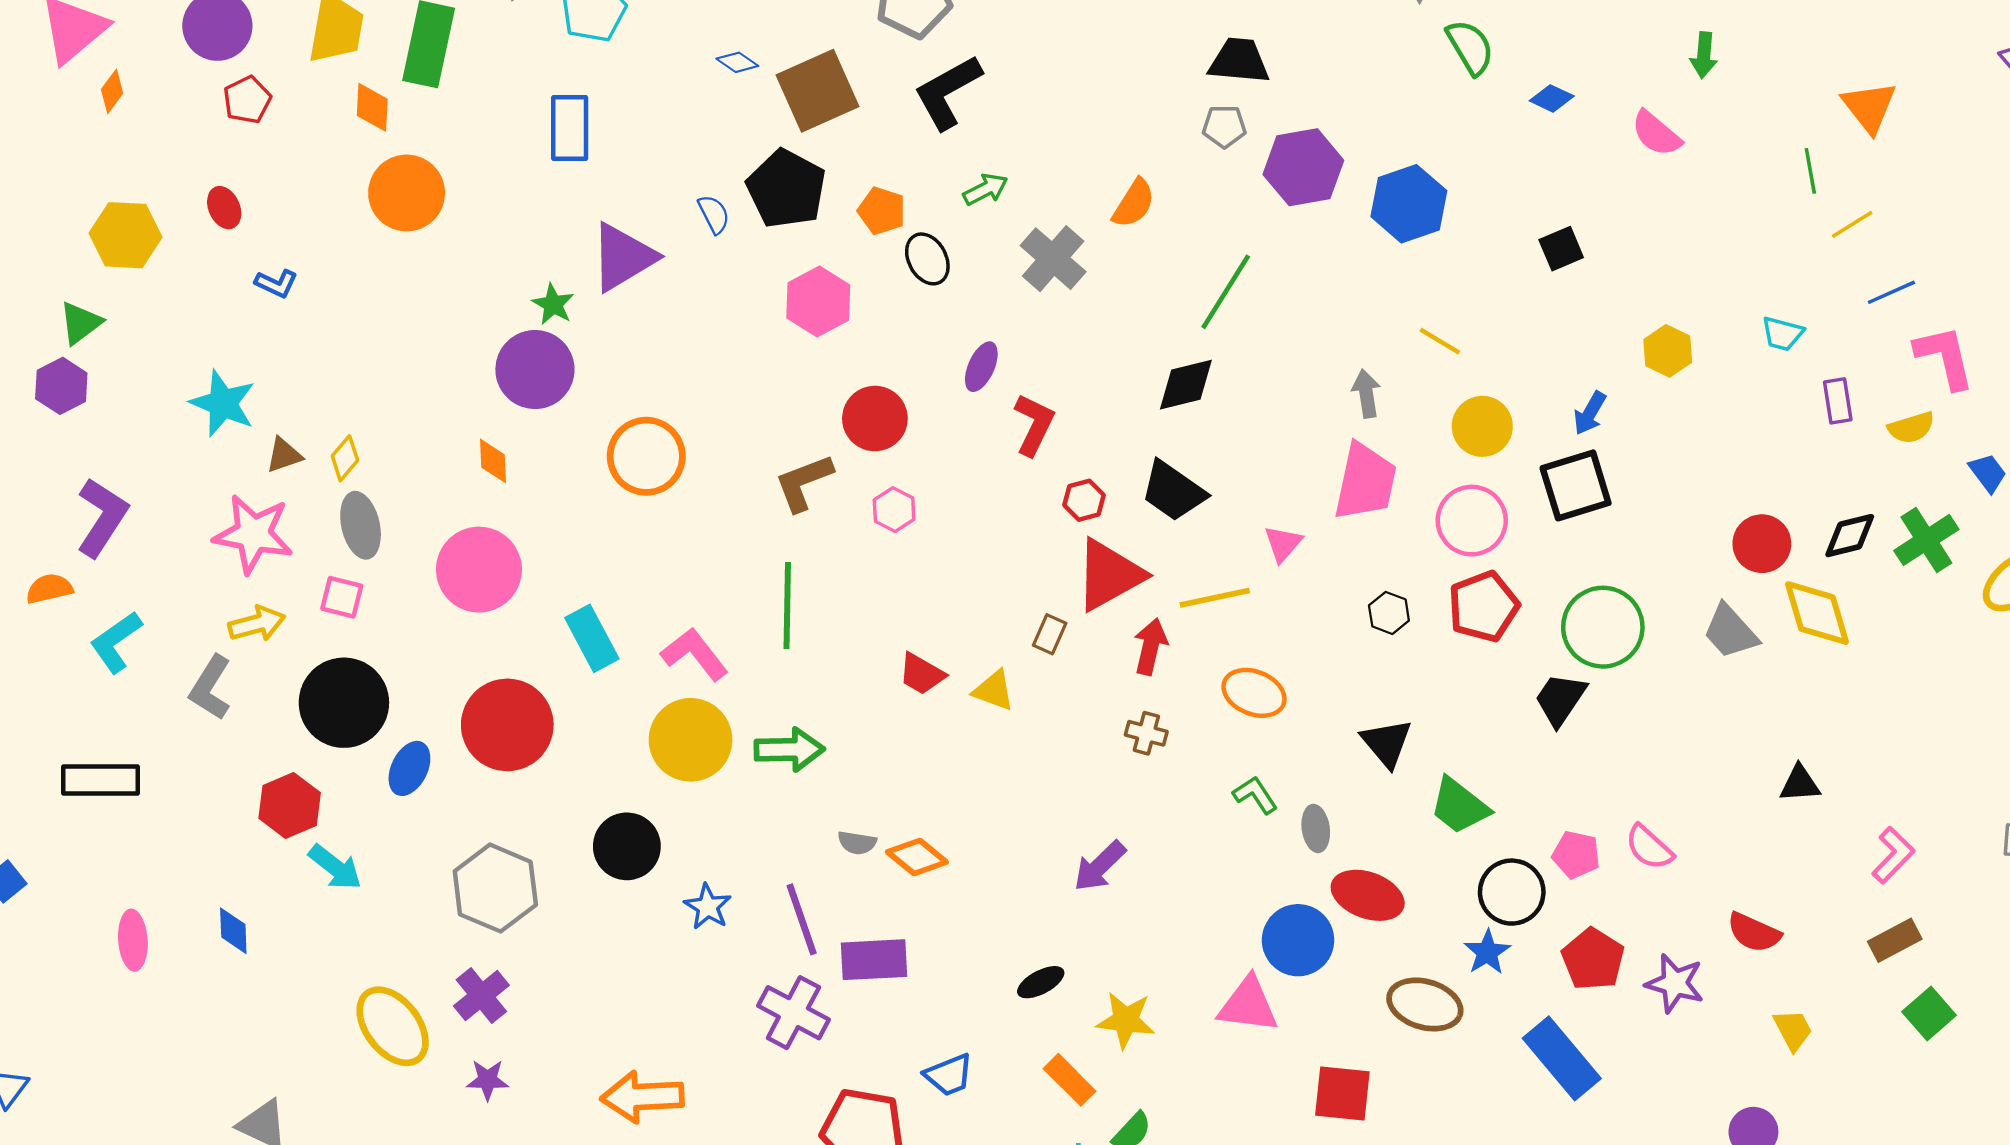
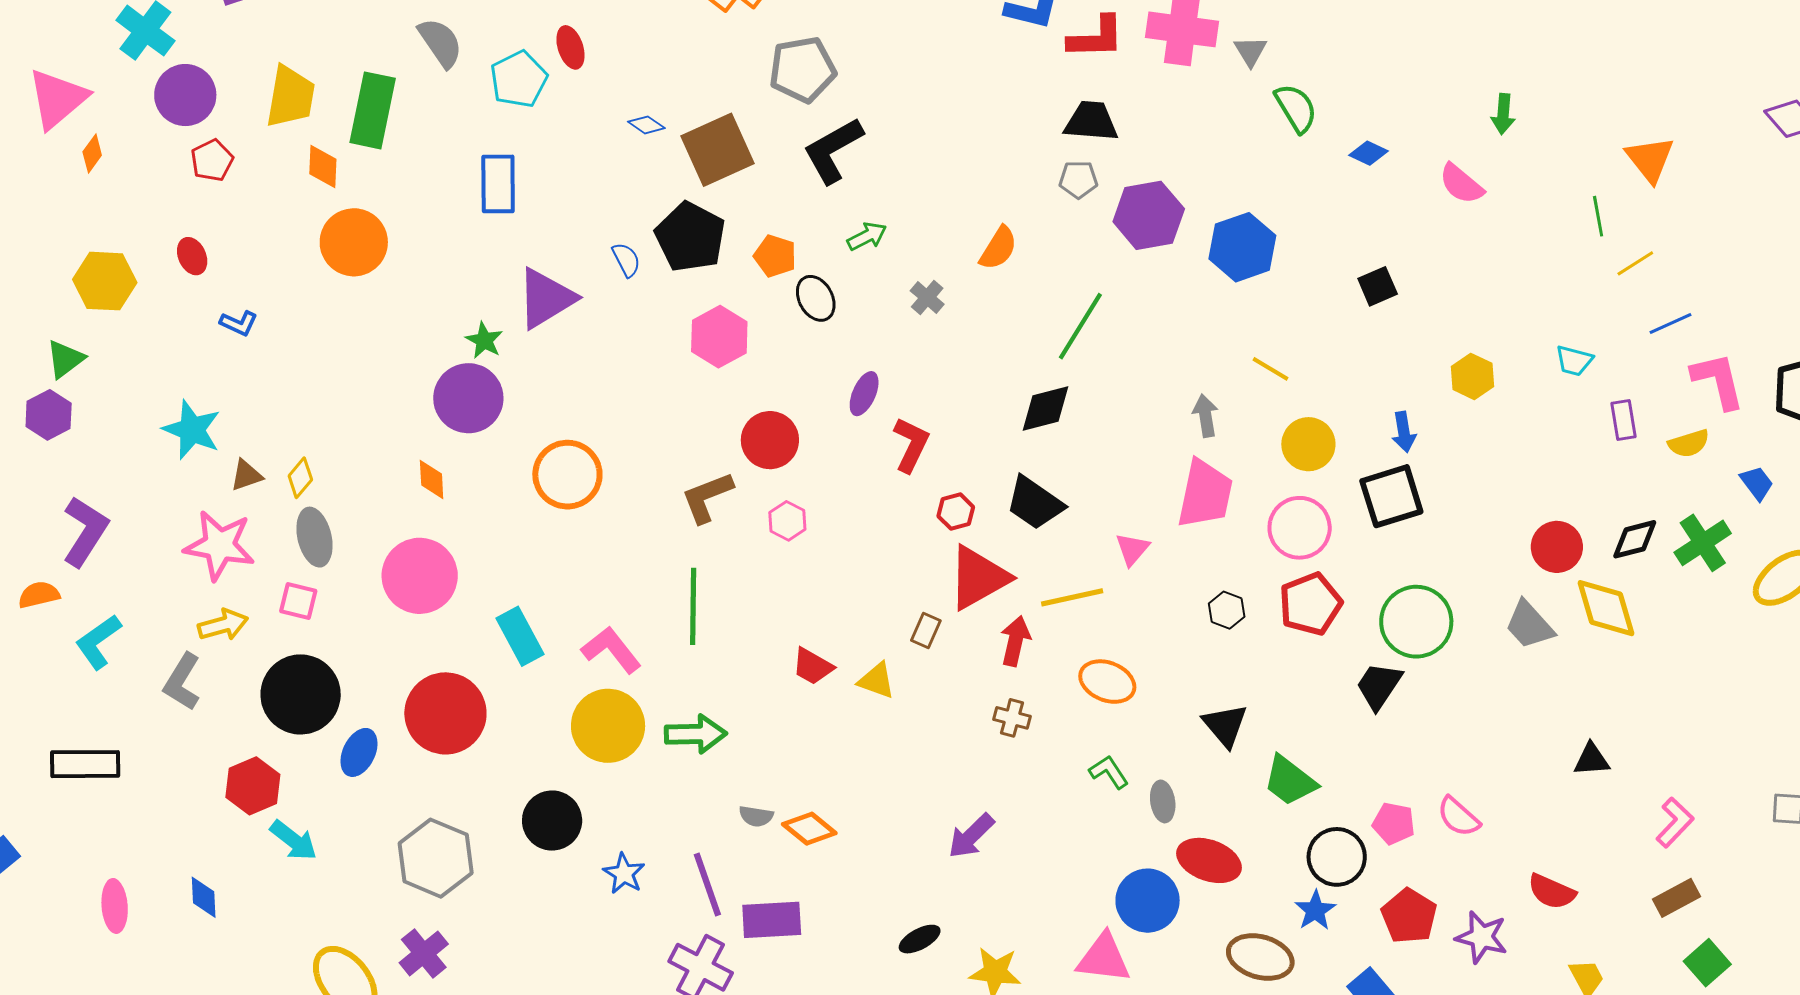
gray cross: (1053, 259) -> (927, 297), size x0.6
blue arrow: (1590, 413) -> (1404, 432), turned -39

